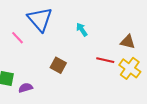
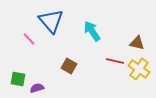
cyan arrow: (82, 30) -> (92, 31), size x1.5

